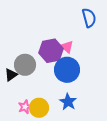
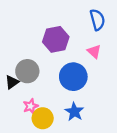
pink triangle: (67, 47) -> (94, 51), moved
purple hexagon: (51, 51) -> (56, 39), moved
pink star: (25, 107) -> (31, 106), moved

